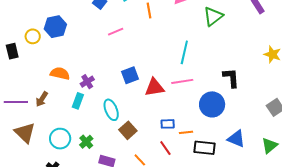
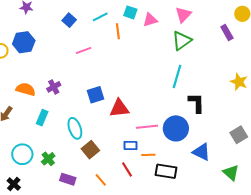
cyan line: (184, 52) -> (177, 76), moved
pink line: (182, 81) -> (147, 127), moved
purple cross: (87, 82) -> (54, 87), moved
blue triangle: (236, 139) -> (201, 152), moved
green triangle: (269, 146) -> (231, 173), turned -42

